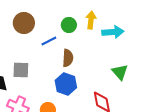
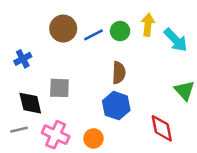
cyan arrow: (113, 32) -> (176, 40), turned 50
blue line: (49, 41) -> (94, 35), moved

